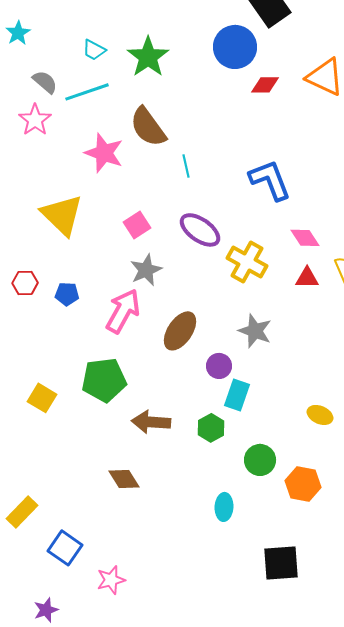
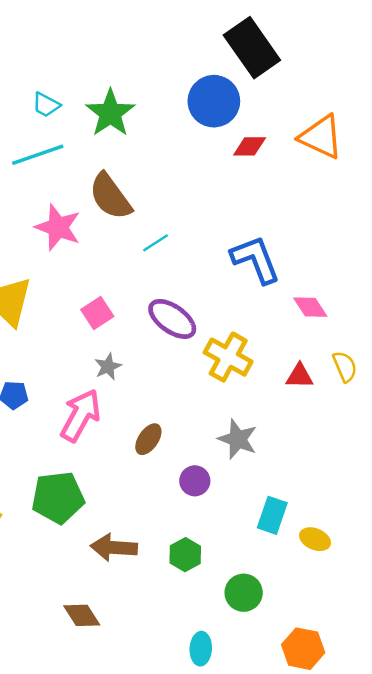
cyan line: (186, 166) -> (156, 243), turned 70
pink diamond: (305, 238) -> (310, 307), moved
gray star: (146, 270) -> (108, 367), size x0.7
brown ellipse: (180, 331) -> (148, 439), size x0.7
cyan rectangle: (237, 395) -> (272, 515), moved
orange hexagon: (303, 484) -> (303, 649), moved

